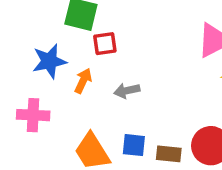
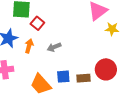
red square: (105, 44) -> (37, 23), turned -32

